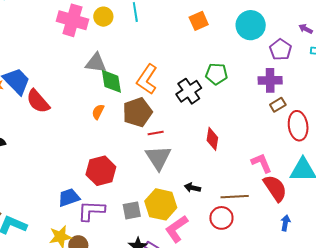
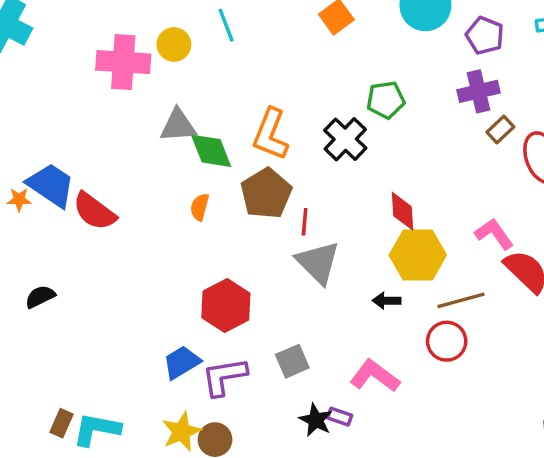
red line: (156, 133) -> (305, 222), turned -63
yellow hexagon: (161, 204) -> (418, 255), moved
pink L-shape: (177, 229) -> (375, 376), turned 84

